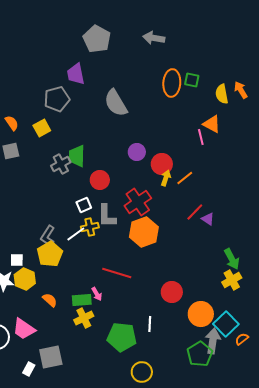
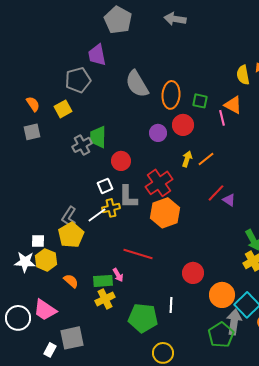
green square: (192, 80) -> (200, 101), moved
orange ellipse: (172, 83) -> (171, 95), moved
red circle: (162, 164) -> (183, 125), moved

